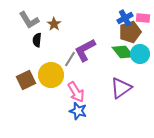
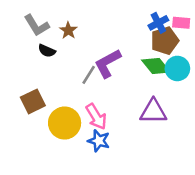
black semicircle: (37, 40) -> (47, 51), turned -72
yellow circle: (51, 75) -> (65, 123), moved
purple triangle: (121, 88) -> (153, 112), turned 35

